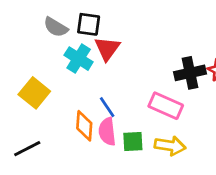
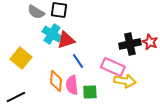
red triangle: (107, 49) -> (66, 40), moved, turned 36
blue line: (107, 107) -> (78, 61), moved
yellow arrow: (170, 146) -> (125, 81), moved

